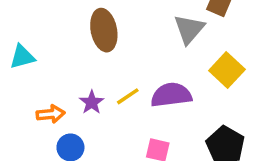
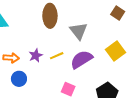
gray triangle: (189, 29) -> (79, 31), moved, turned -30
purple semicircle: (171, 95) -> (81, 59), turned -35

